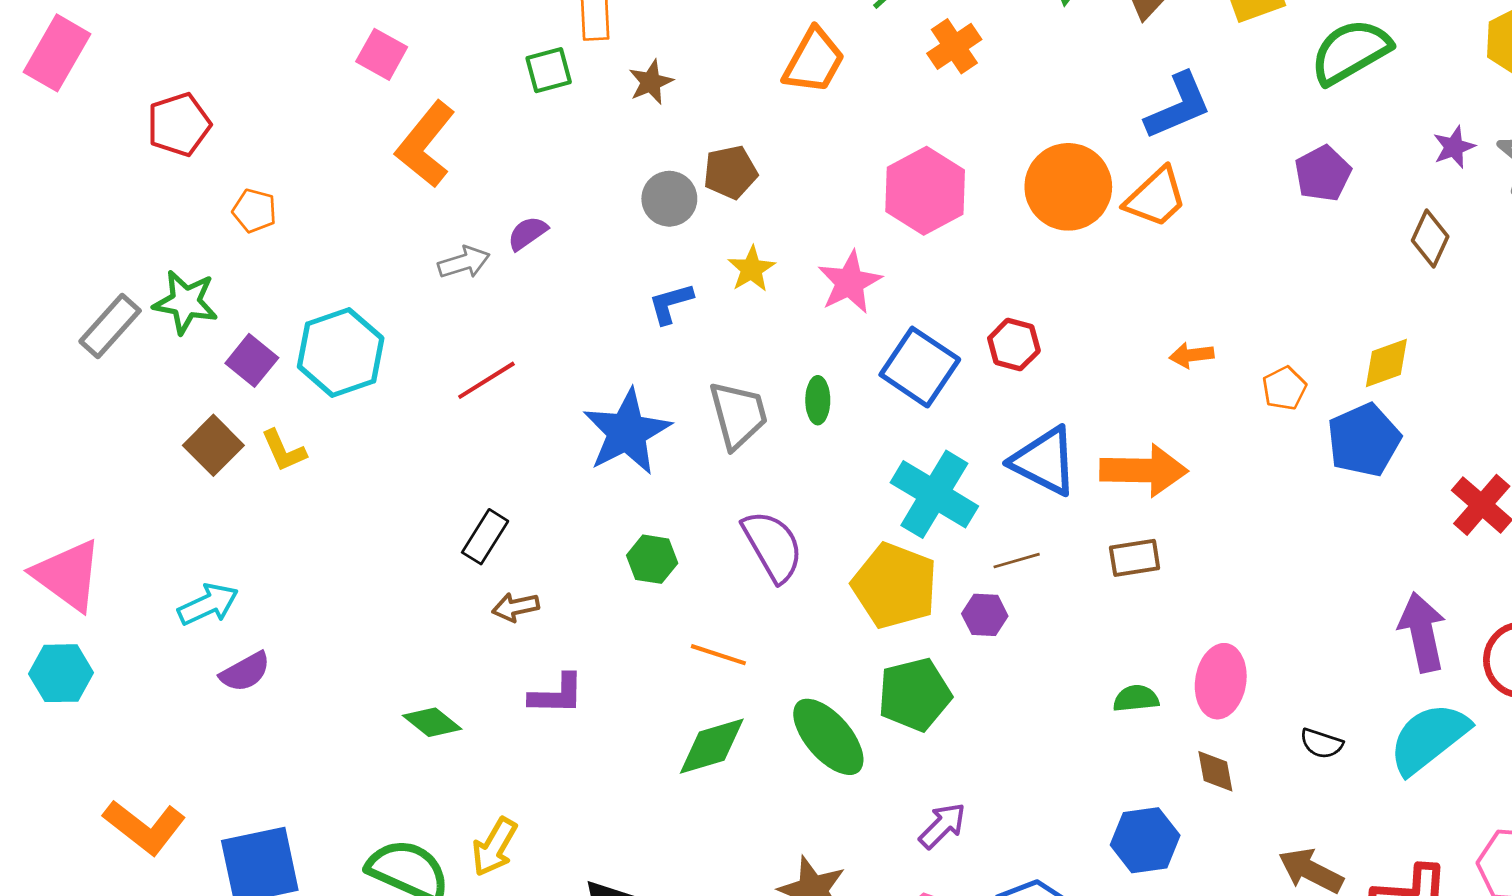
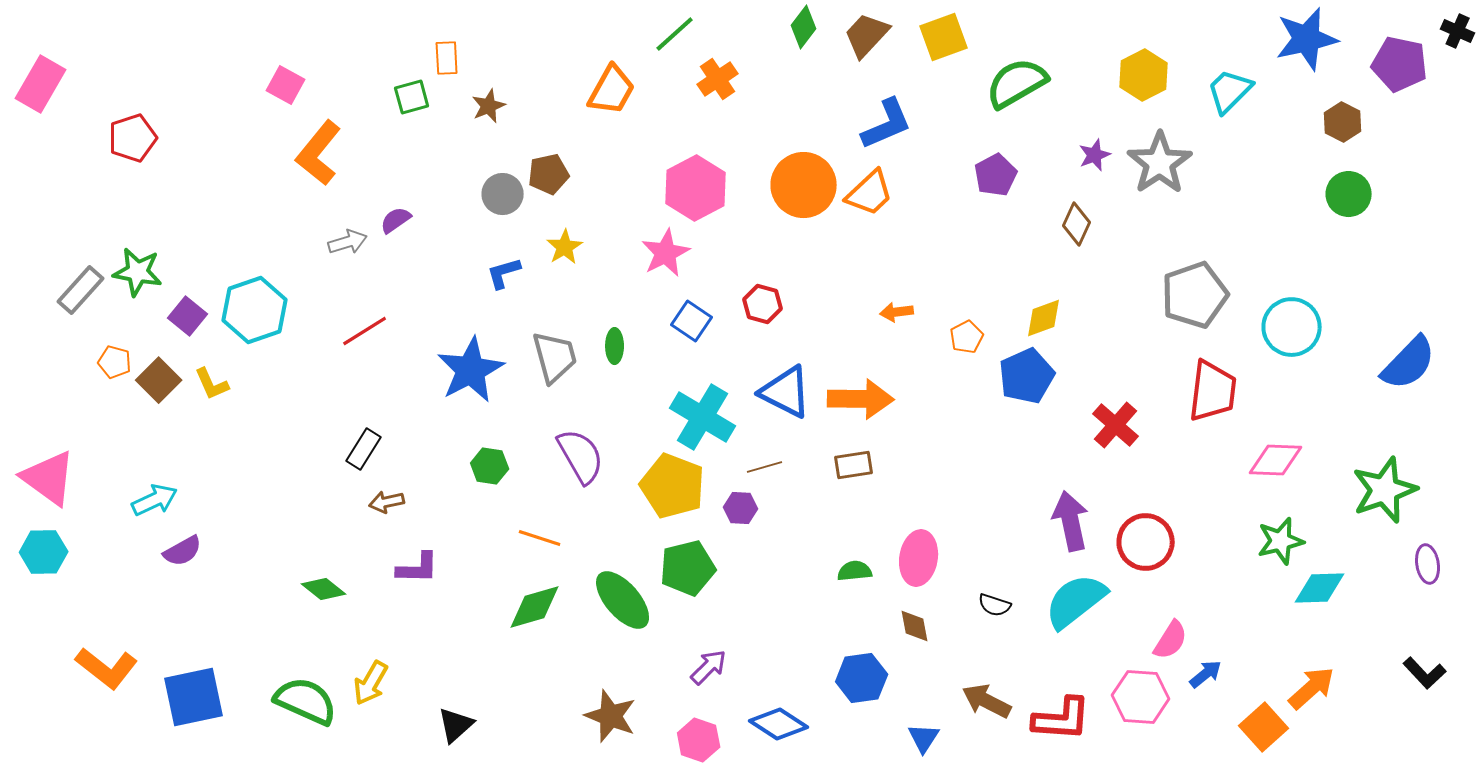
orange pentagon: (254, 211) -> (115, 362), moved
pink star: (850, 282) -> (666, 253), moved
blue square: (920, 367) -> (692, 321), size x0.7

